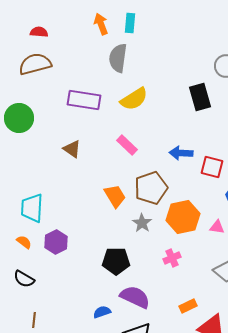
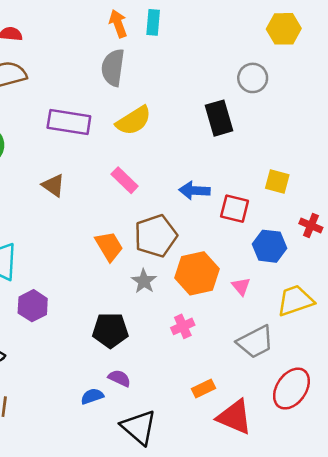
cyan rectangle: (130, 23) -> (153, 22), moved
orange arrow: (101, 24) -> (118, 24), moved
pink triangle: (217, 227) -> (241, 286), turned 42
purple semicircle: (135, 297) -> (119, 378), moved, size x0.6

